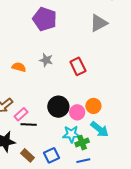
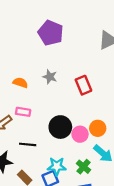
pink rectangle: (21, 114) -> (23, 112), moved, turned 48
cyan star: (71, 134) -> (57, 166), moved
green cross: (82, 143) -> (83, 167), turned -32

